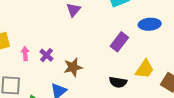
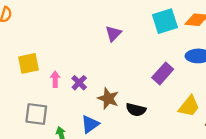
brown star: (73, 67) -> (108, 98), turned 30
black semicircle: (118, 82) -> (136, 110), moved

